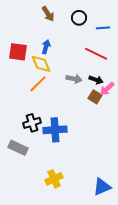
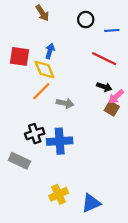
brown arrow: (48, 14) -> (42, 13), moved
gray arrow: (74, 79) -> (65, 103), moved
brown square: (95, 97) -> (112, 109), moved
blue triangle: (102, 187) -> (91, 203), moved

